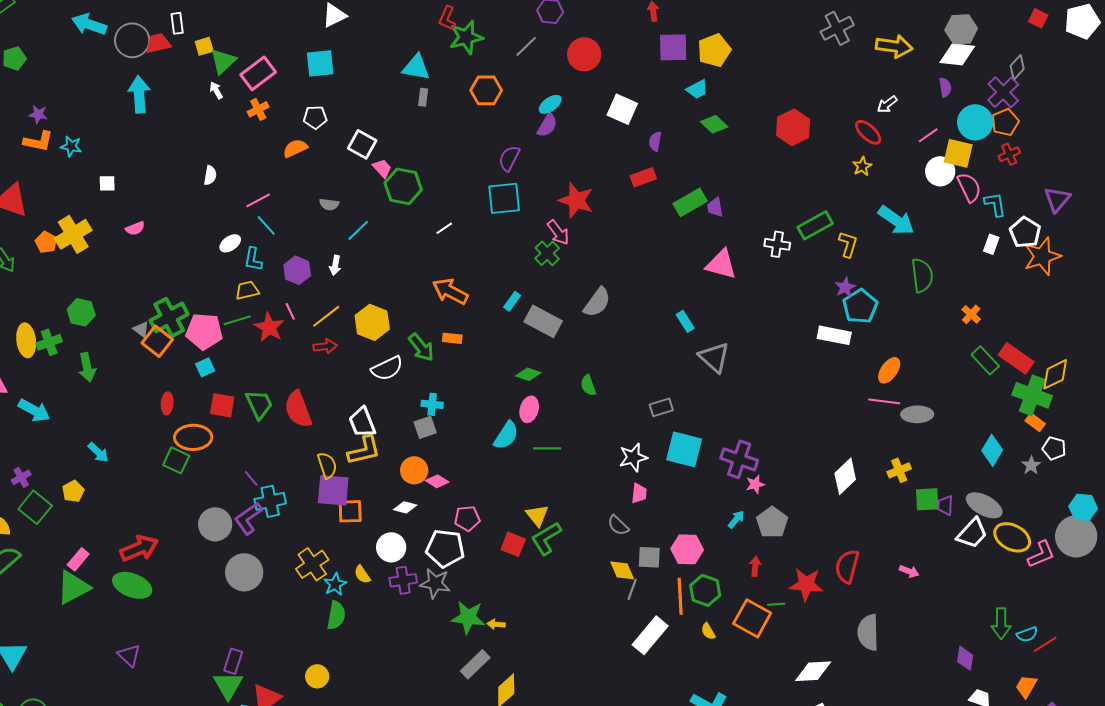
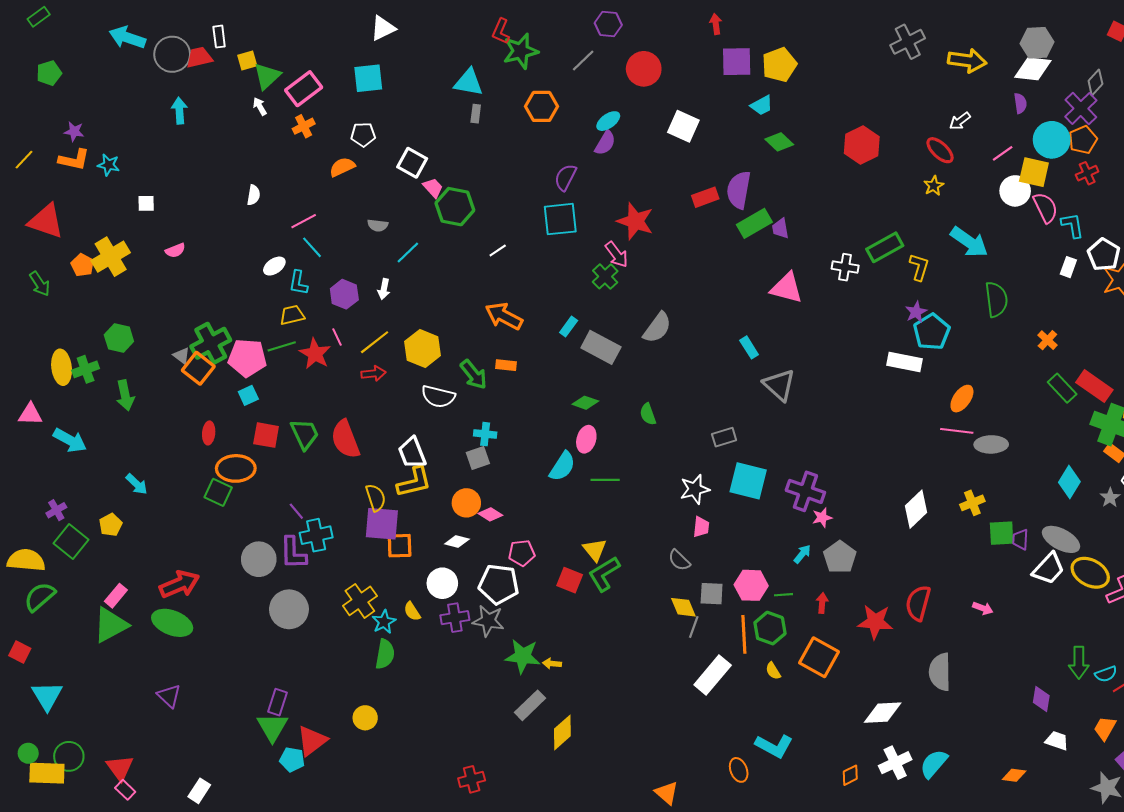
cyan arrow: (139, 94) -> (179, 111), size x0.7
purple semicircle: (655, 141) -> (739, 190), moved, size x1.8
white semicircle: (387, 368) -> (438, 396), turned 40
purple L-shape: (248, 518) -> (293, 553), turned -56
green line: (776, 604) -> (784, 595), moved

